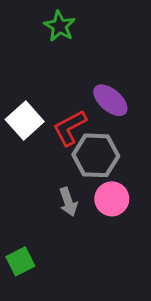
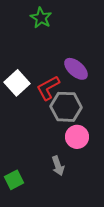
gray arrow: (68, 202) -> (58, 166), moved

